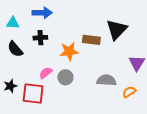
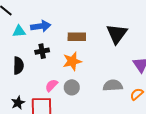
cyan triangle: (13, 23) -> (19, 31), moved
brown rectangle: (91, 40) -> (77, 37), moved
black semicircle: (15, 49) -> (18, 66), turned -132

